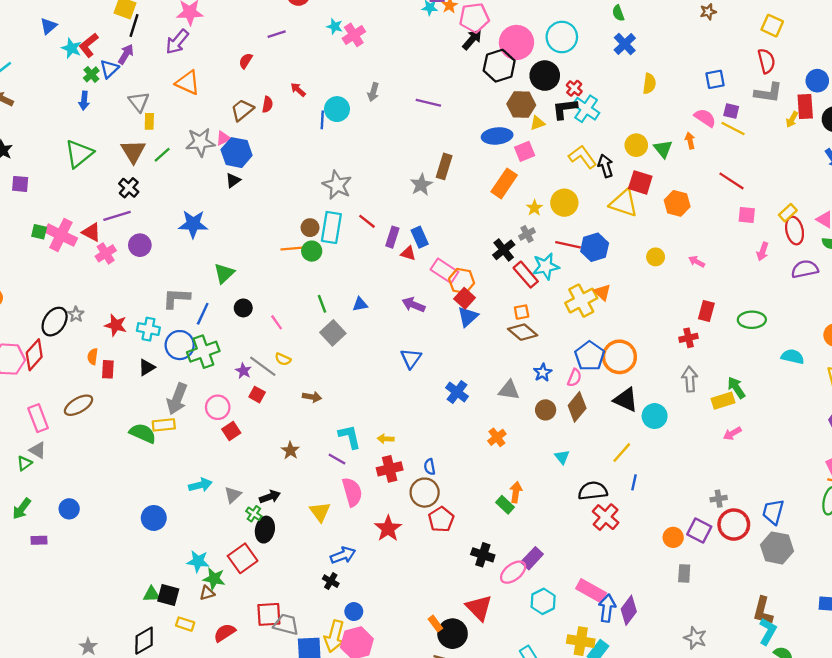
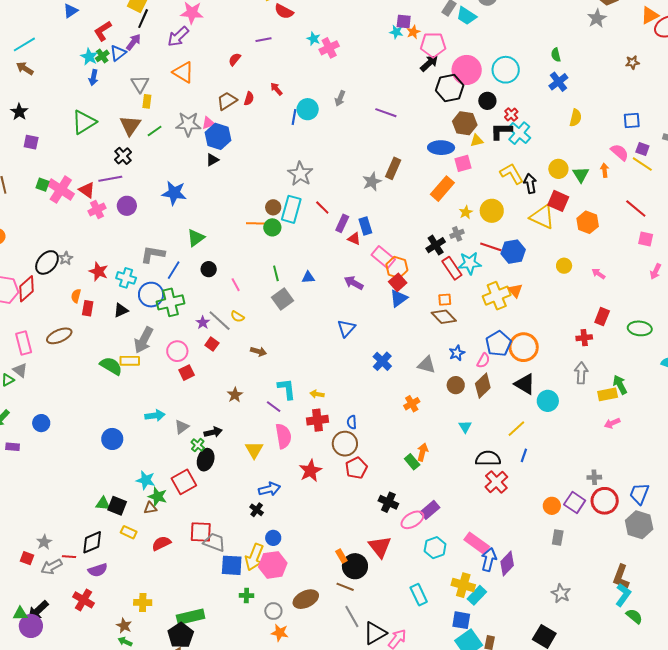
cyan star: (71, 48) -> (89, 57), moved
black circle: (545, 76) -> (487, 101), size x0.7

